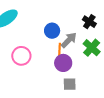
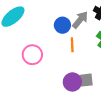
gray arrow: (69, 40) -> (80, 20), moved
purple circle: (63, 63) -> (72, 82), moved

